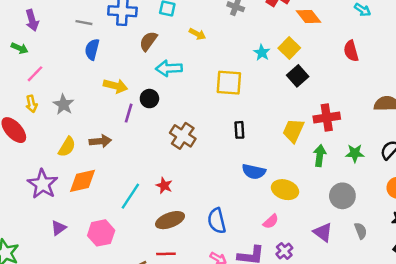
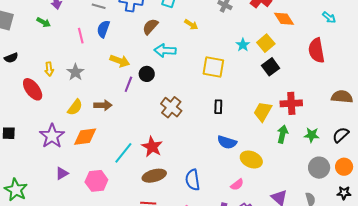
red semicircle: (351, 51) -> (316, 50), size x1.4
pink line: (35, 74) -> (81, 36), moved, turned -63
red star: (164, 186) -> (152, 147), size x1.5
gray circle: (342, 196) -> (319, 168), moved

